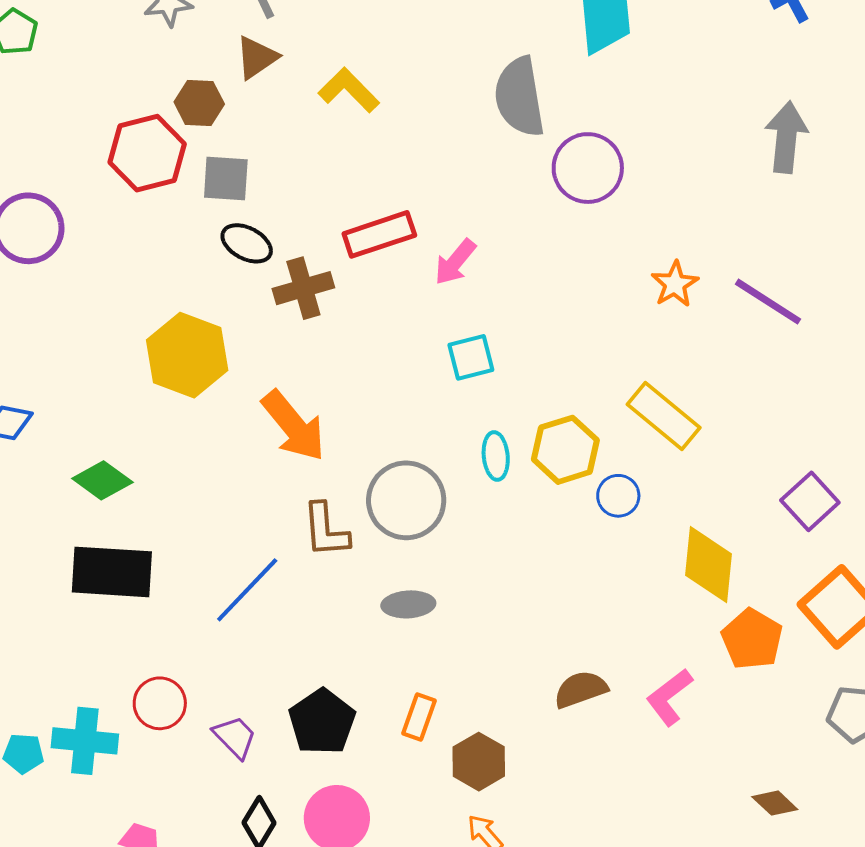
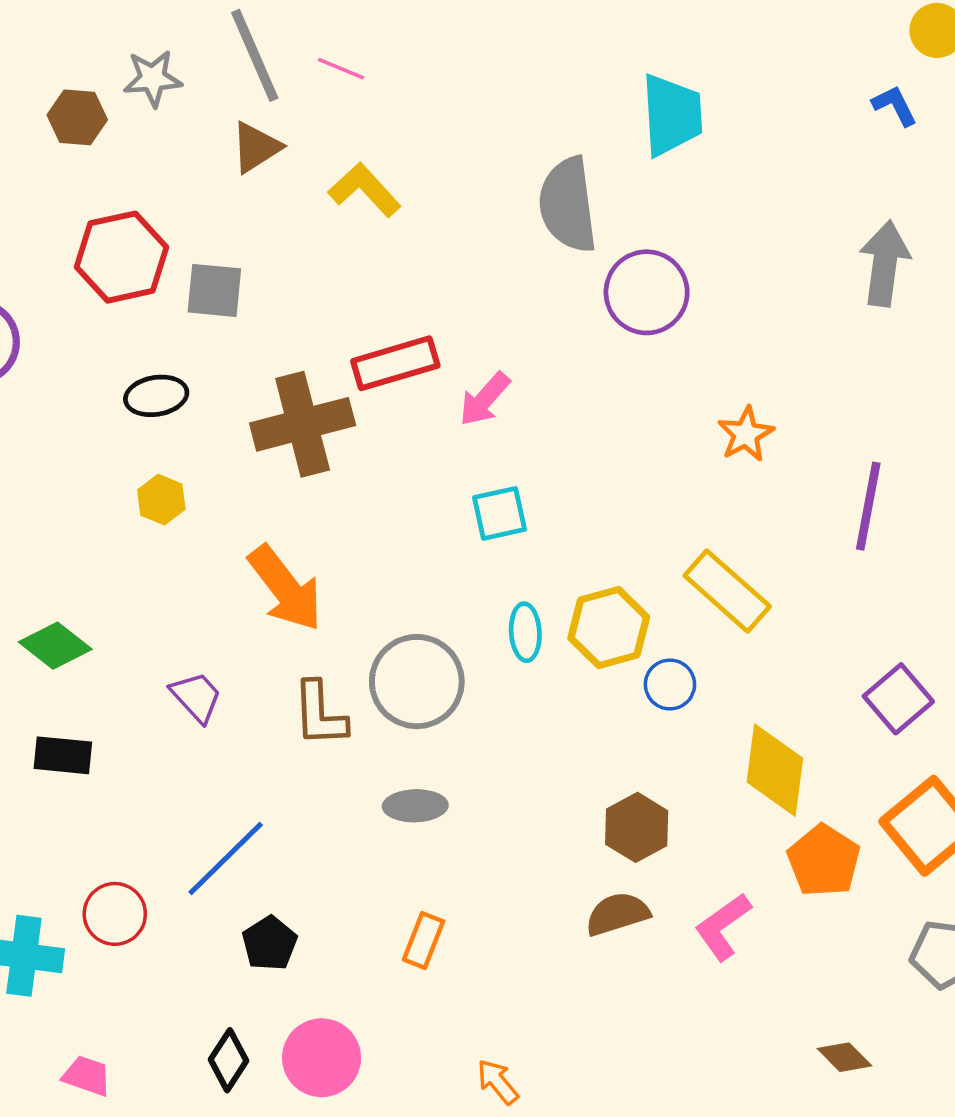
brown hexagon: (199, 103) -> (77, 117), moved
black ellipse: (247, 243) -> (156, 396), moved, turned -39
brown cross: (303, 288) -> (303, 424), size x1.4
purple line: (768, 302) -> (868, 506), moved, turned 66
yellow hexagon: (187, 355) -> (161, 500), size x0.5
black rectangle: (112, 572) -> (63, 755), size x0.6
blue line: (247, 590) -> (226, 858), moved
black pentagon: (322, 722) -> (270, 943), moved, size x0.7
purple trapezoid: (235, 737) -> (196, 697), moved
brown hexagon: (479, 762) -> (637, 827), moved

